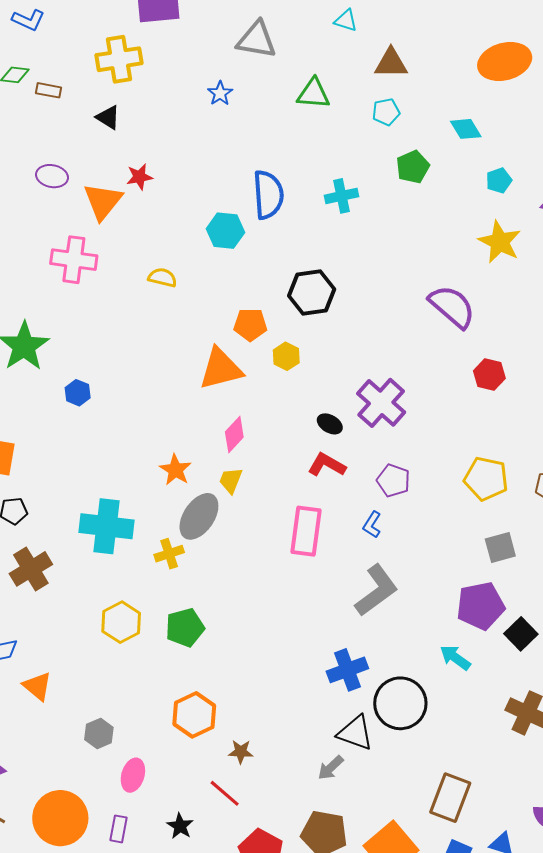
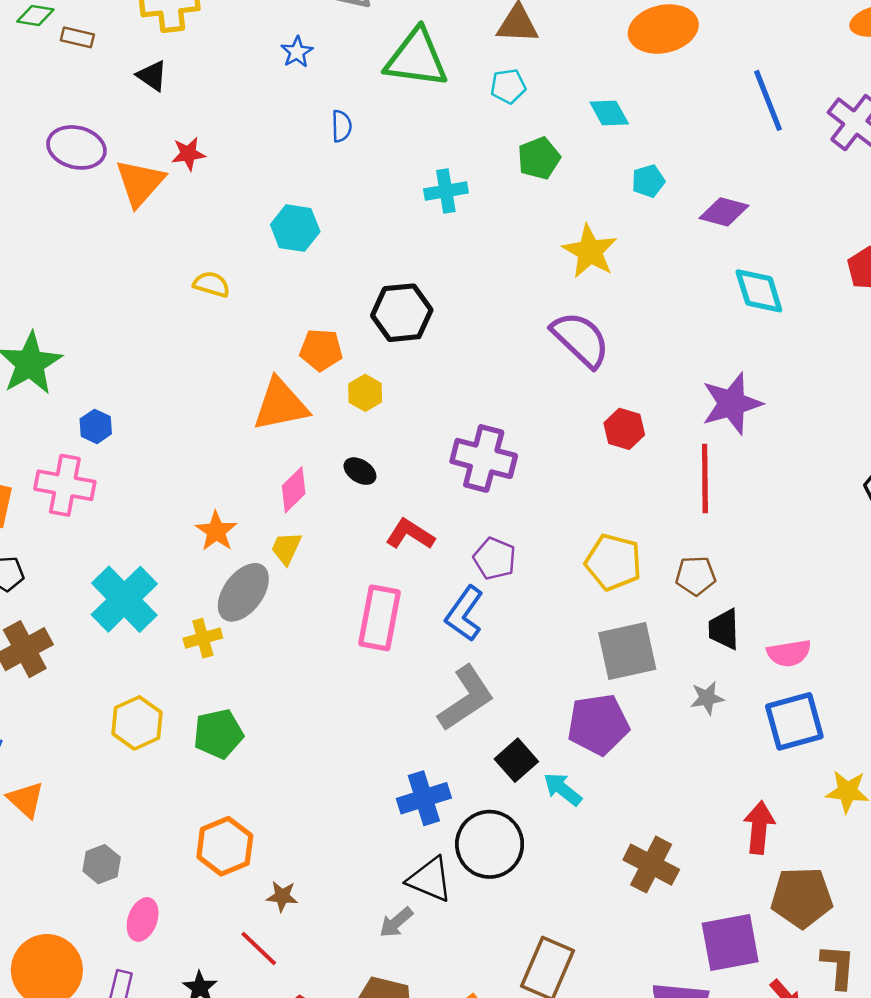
green triangle: (313, 94) -> (416, 58), size x1.5
purple ellipse: (52, 176) -> (76, 147), size x1.4
blue semicircle: (268, 195) -> (342, 126), moved, size x0.5
yellow star: (500, 242) -> (590, 251), moved
pink cross: (74, 260) -> (65, 485), moved
purple cross: (381, 403) -> (484, 458), turned -30
black ellipse: (330, 424) -> (360, 471), moved
blue L-shape: (372, 525) -> (464, 614), size x1.6
cyan cross: (107, 526) -> (124, 599), turned 36
gray square: (500, 547) -> (627, 651), size x1.5
black square: (521, 634) -> (516, 760), moved

